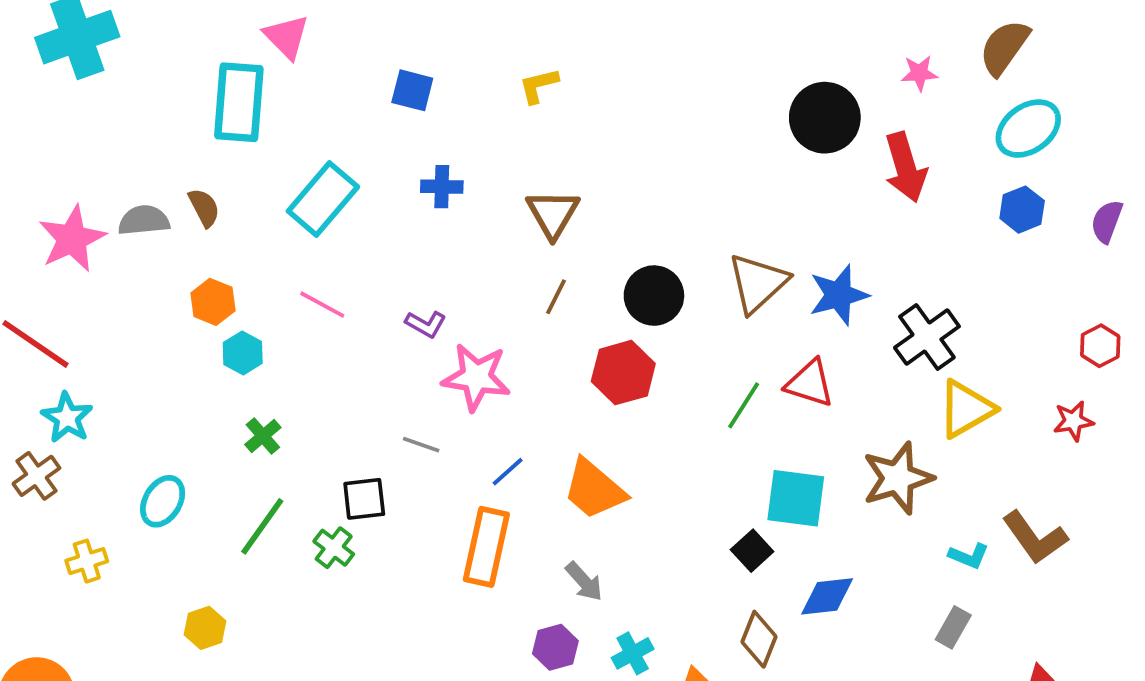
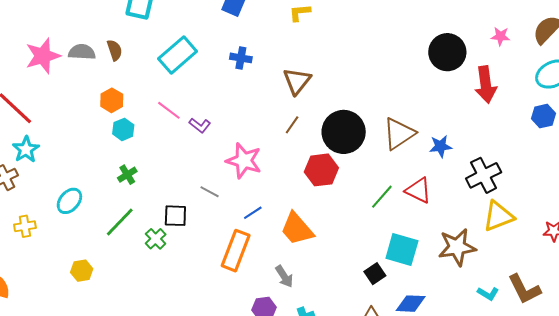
blue star: (839, 295) -> (441, 146), size x0.7
black circle: (654, 296) -> (344, 132), size x1.4
purple L-shape: (426, 324) -> (200, 125), moved

